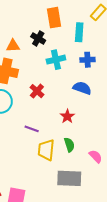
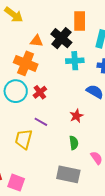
black cross: (38, 38) -> (61, 38), size x1.5
red cross: (37, 91) -> (40, 92), moved
yellow trapezoid: (46, 150) -> (24, 139), moved

